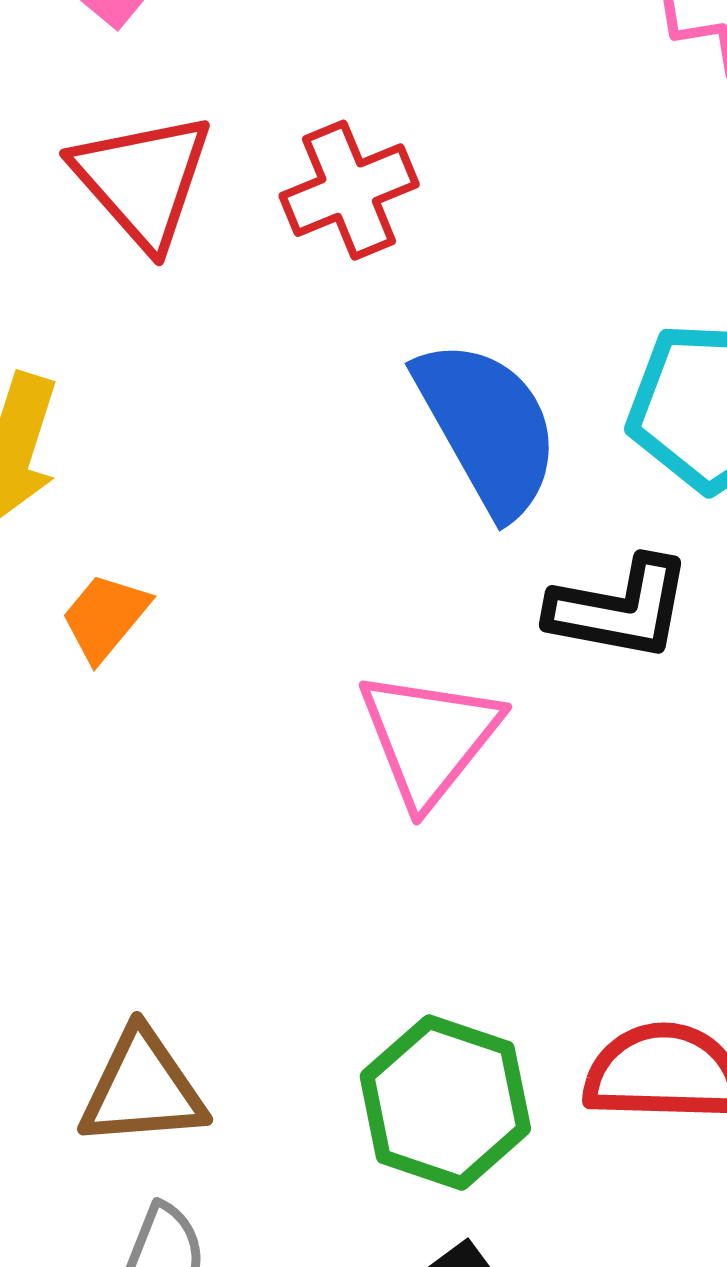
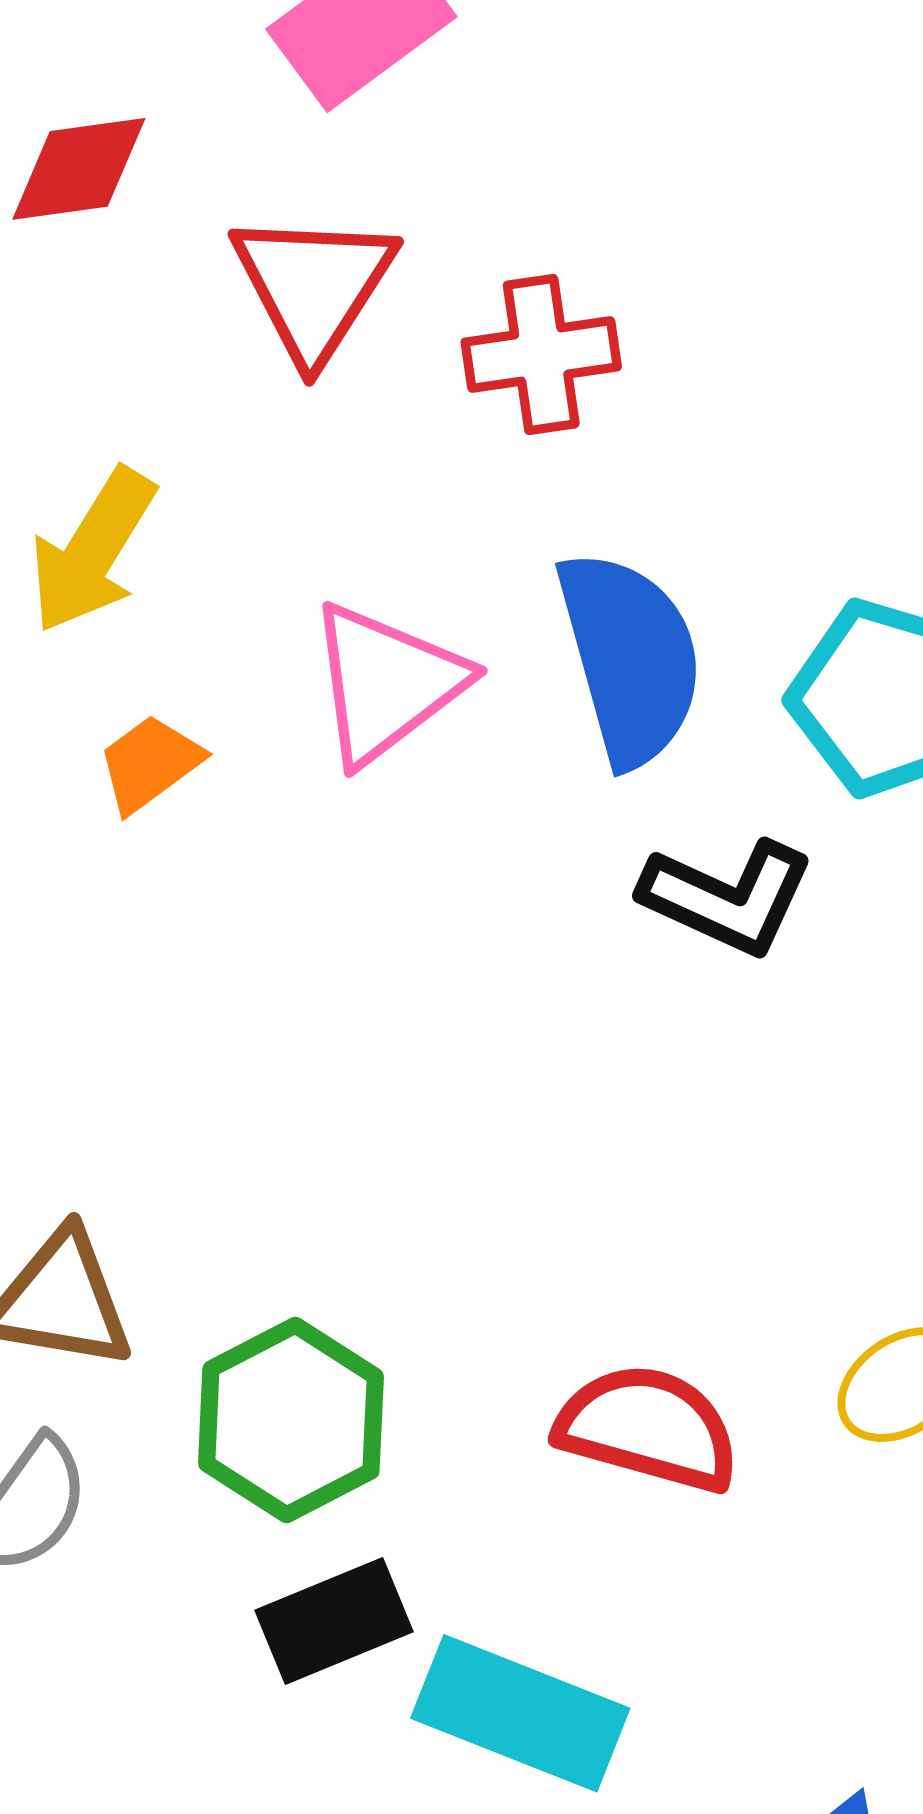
pink triangle: (429, 738) -> (386, 683), moved
green hexagon: (445, 1102) -> (291, 1420), moved

